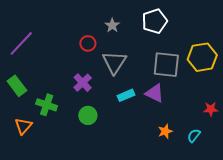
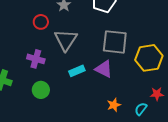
yellow hexagon: (202, 57) -> (149, 58), moved
purple cross: (83, 83) -> (36, 59), turned -30
red star: (211, 109) -> (157, 94), moved

